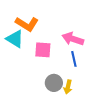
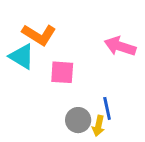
pink arrow: (73, 39) -> (120, 46), moved
blue line: (74, 59) -> (107, 108), moved

